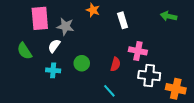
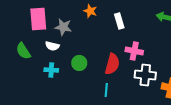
white semicircle: (54, 46) -> (52, 46), turned -112
red semicircle: (115, 64) -> (112, 64), size x1.5
cyan line: (109, 91) -> (106, 90), turned 48

